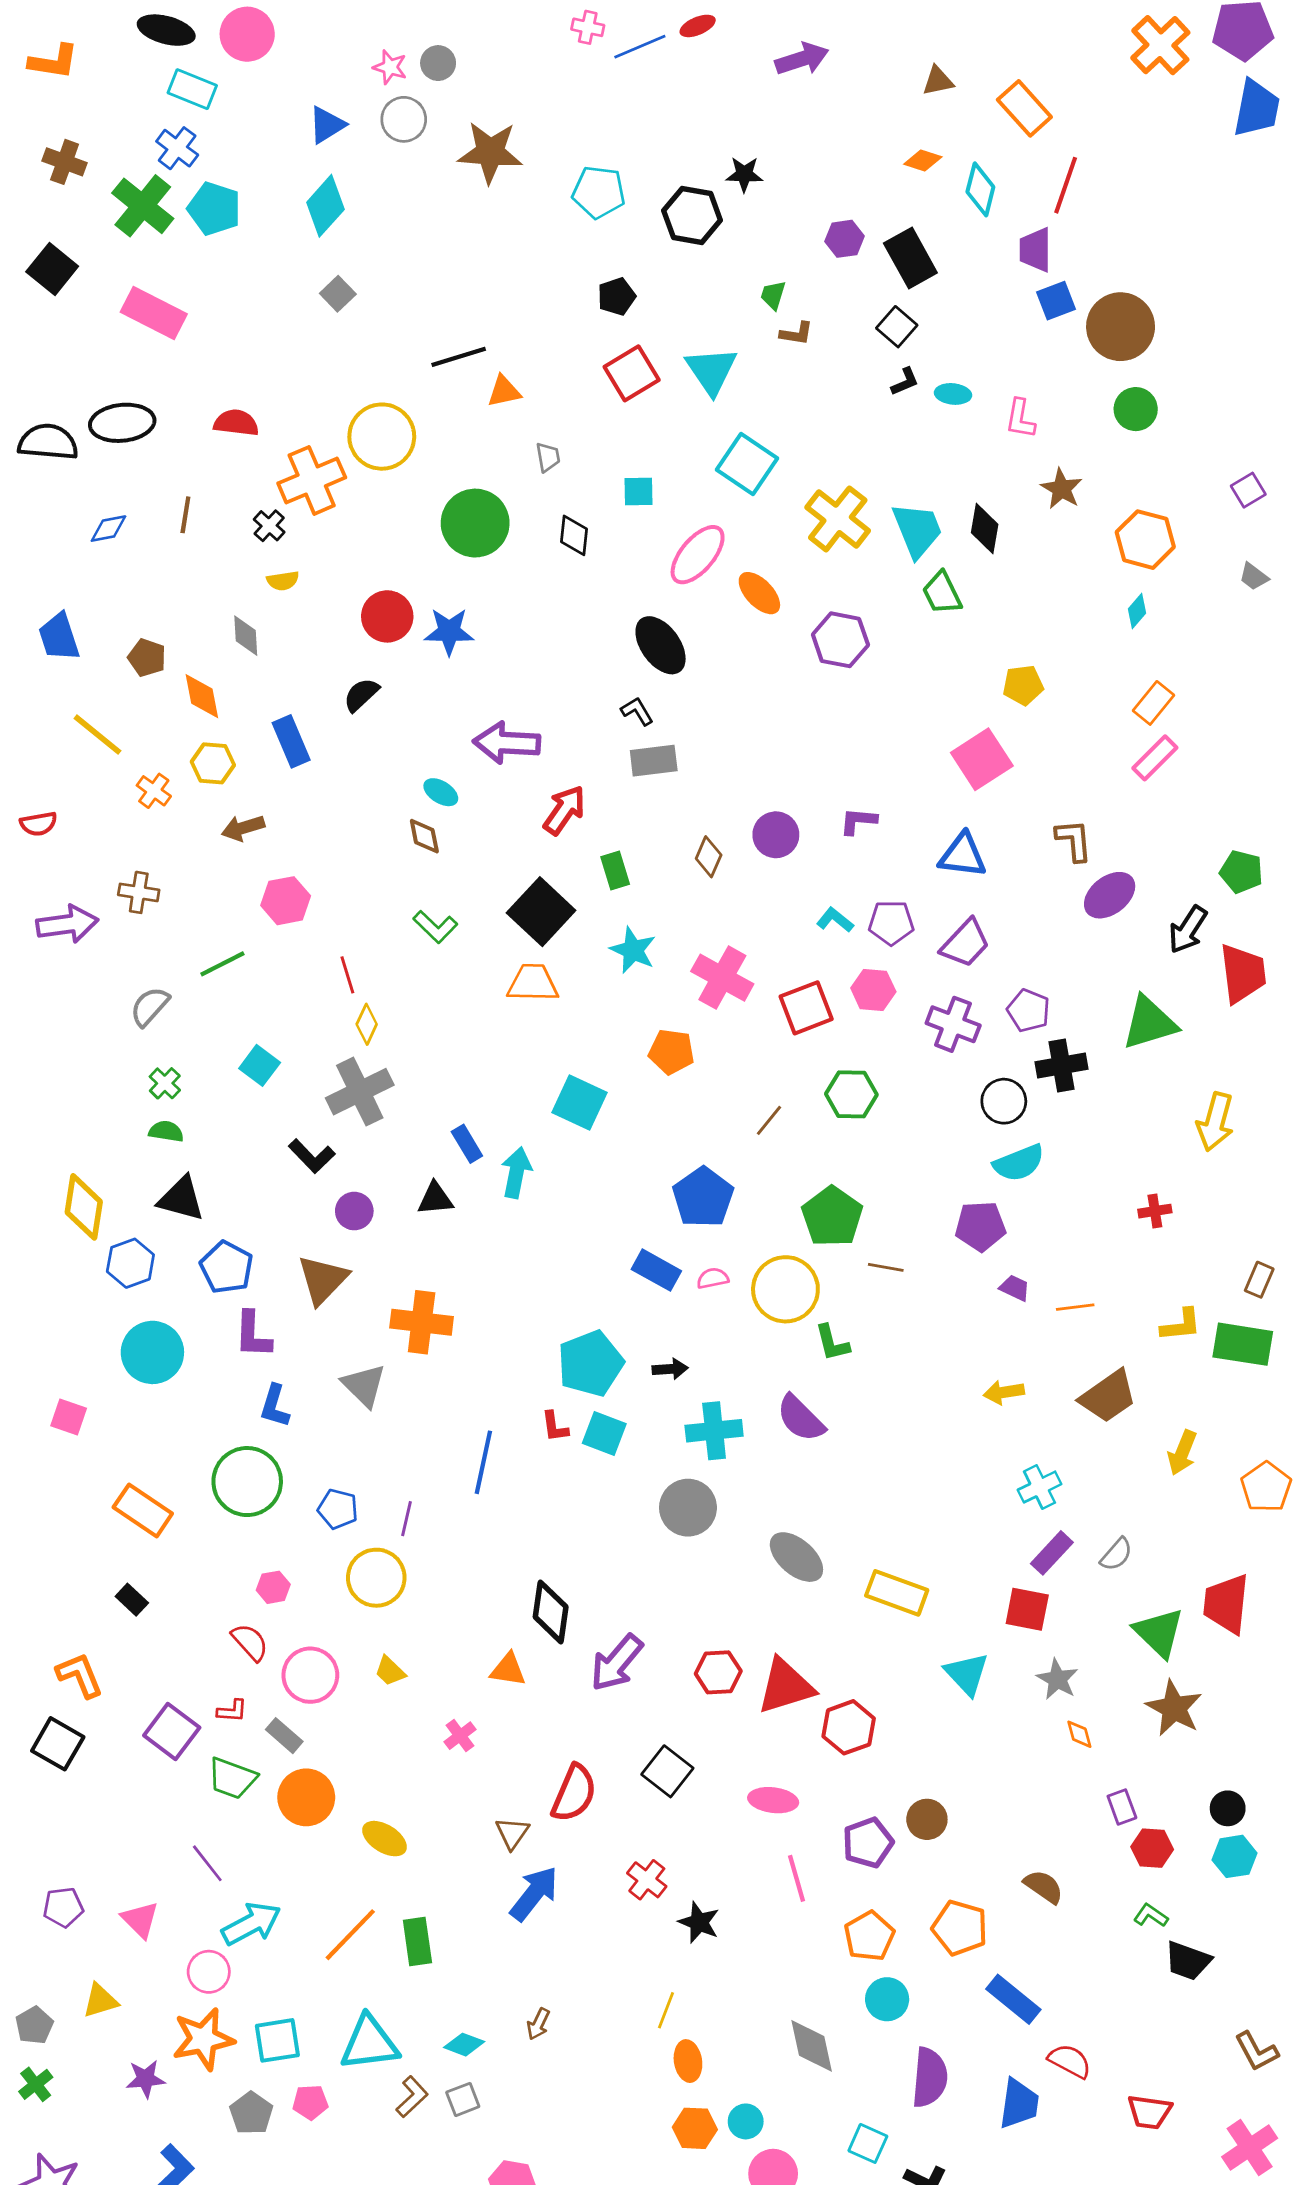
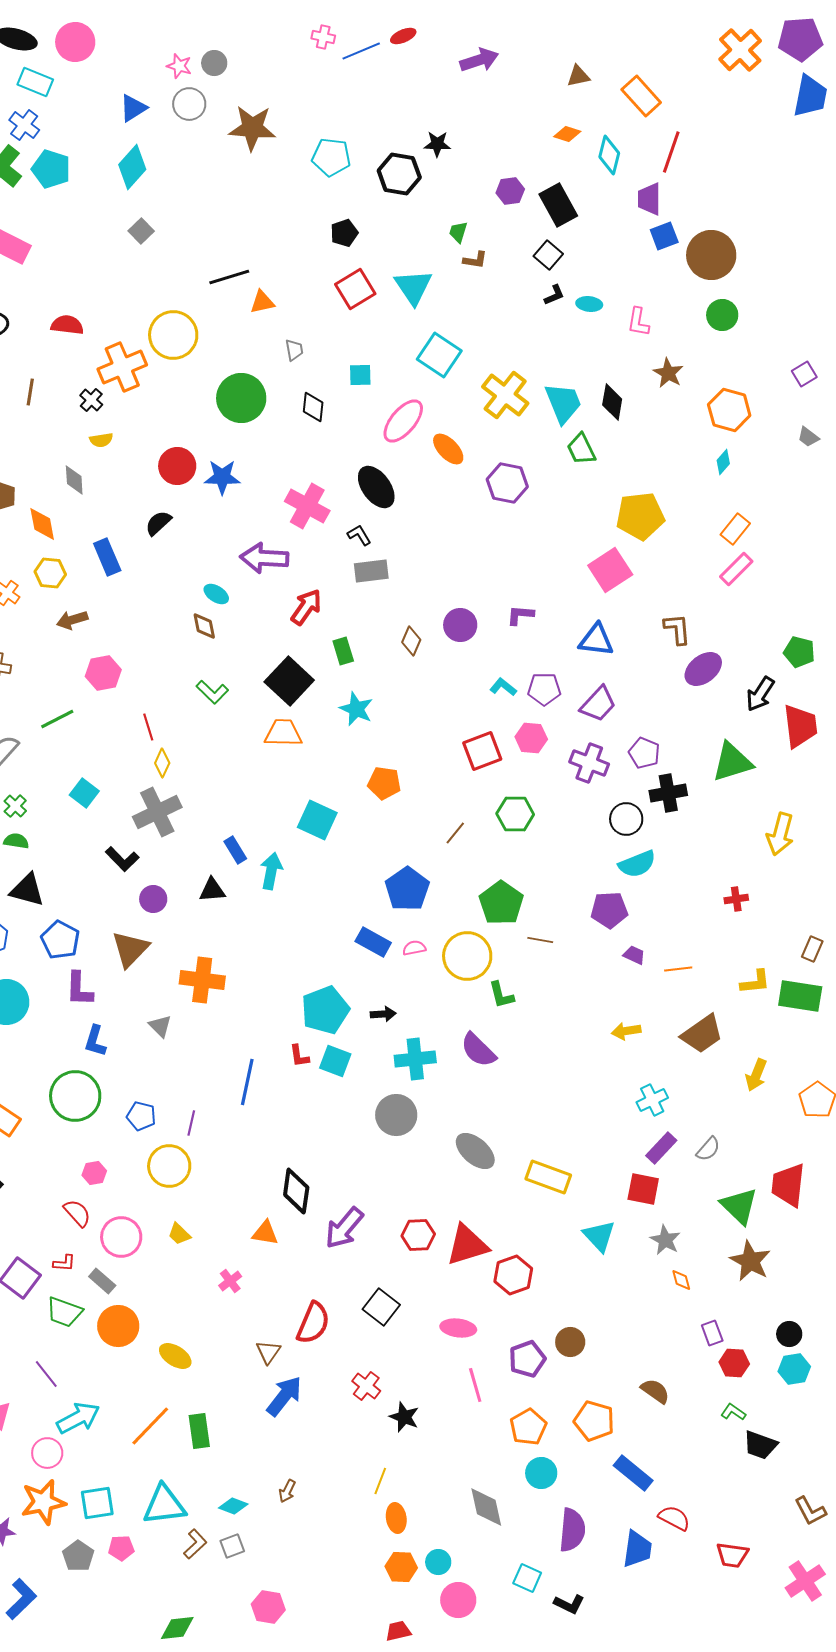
yellow pentagon: (1023, 685) -> (640, 516), size x1.6
pink cross: (722, 978) -> (307, 506), moved
gray triangle: (364, 1385) -> (160, 1026), size x0.7

